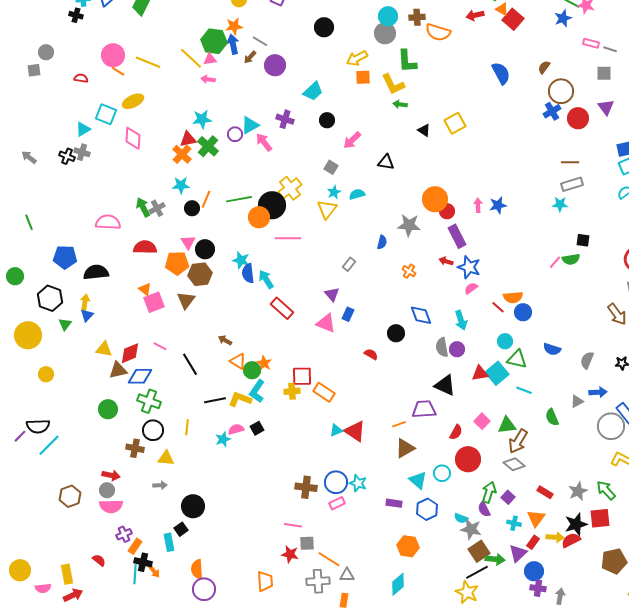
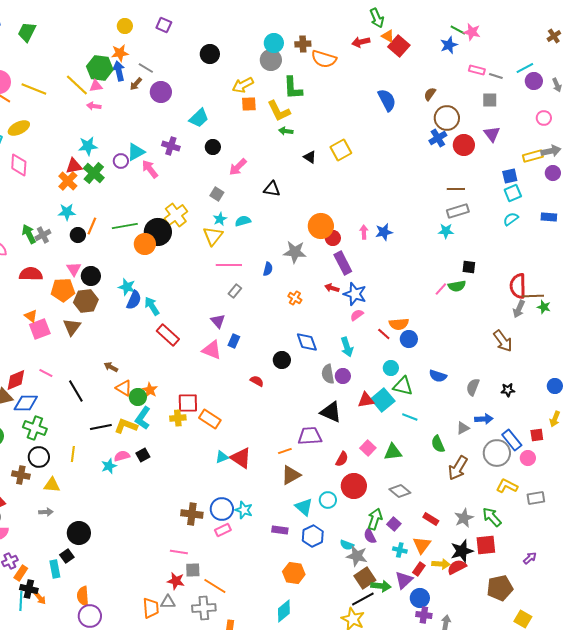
pink line: (288, 238) -> (229, 265), moved
blue semicircle: (248, 273) -> (134, 300), turned -150
brown arrow: (518, 441) -> (458, 468), moved
gray triangle: (347, 575) -> (168, 602), moved

